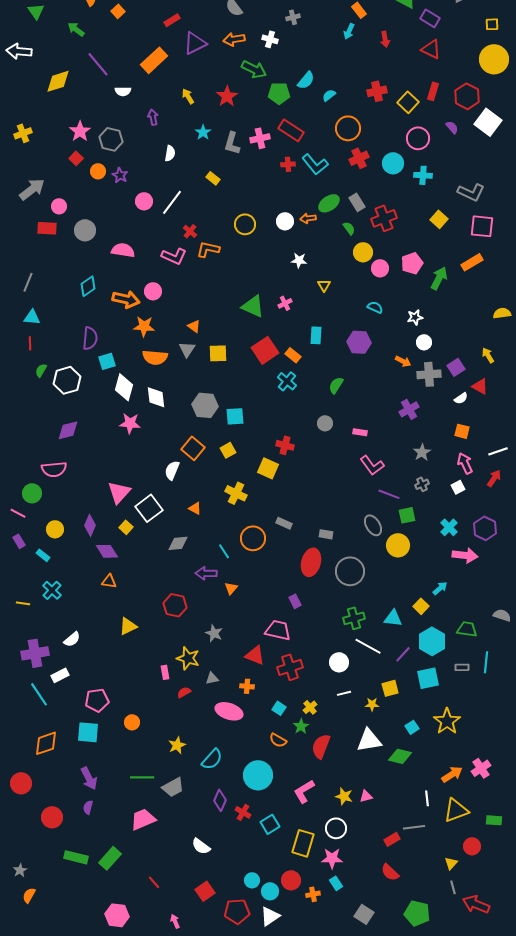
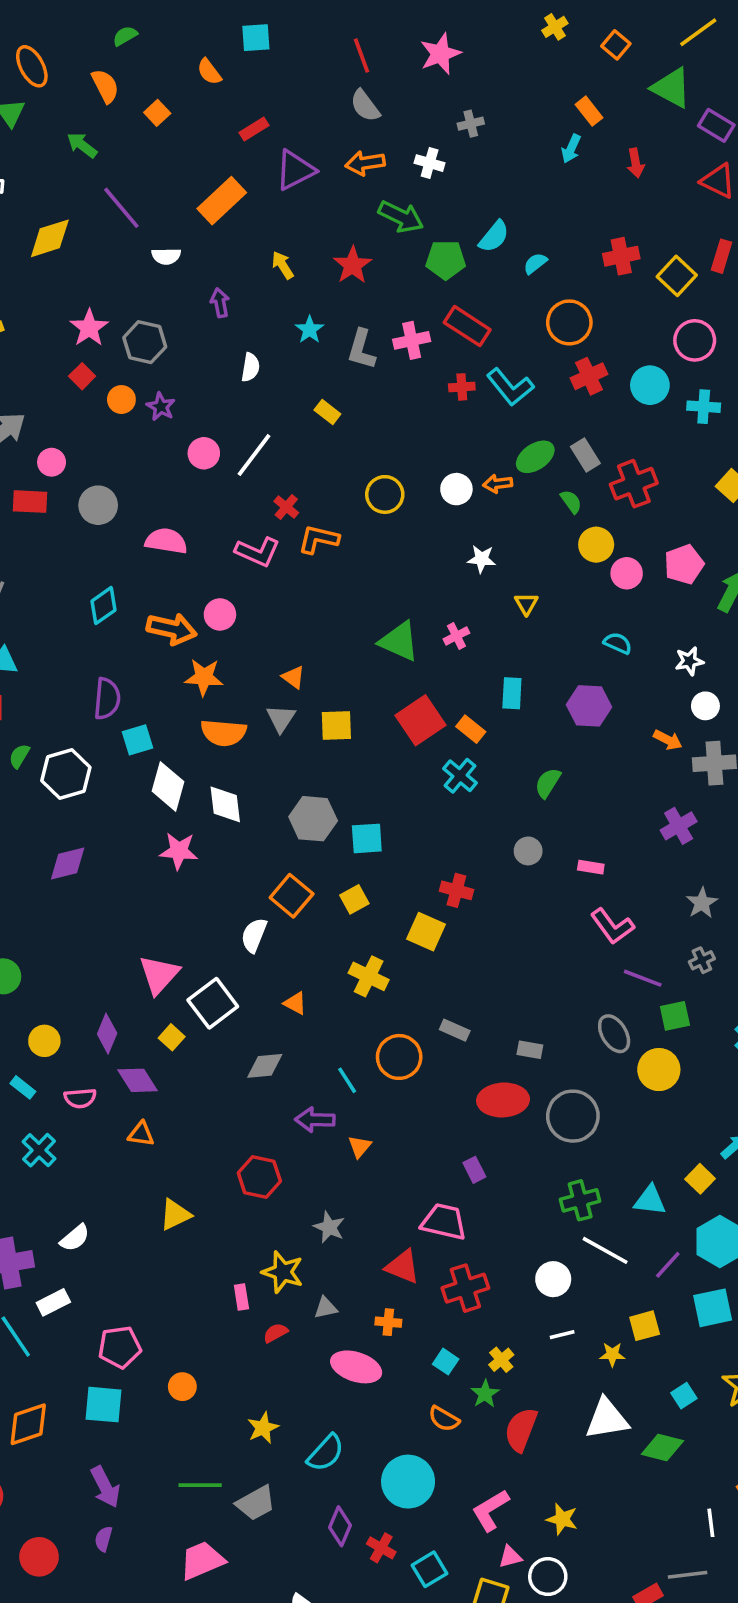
pink semicircle: (54, 469) -> (80, 1098), moved, size x0.7
red ellipse: (311, 562) -> (503, 1100), turned 72
pink triangle: (366, 796) -> (510, 1557), moved

